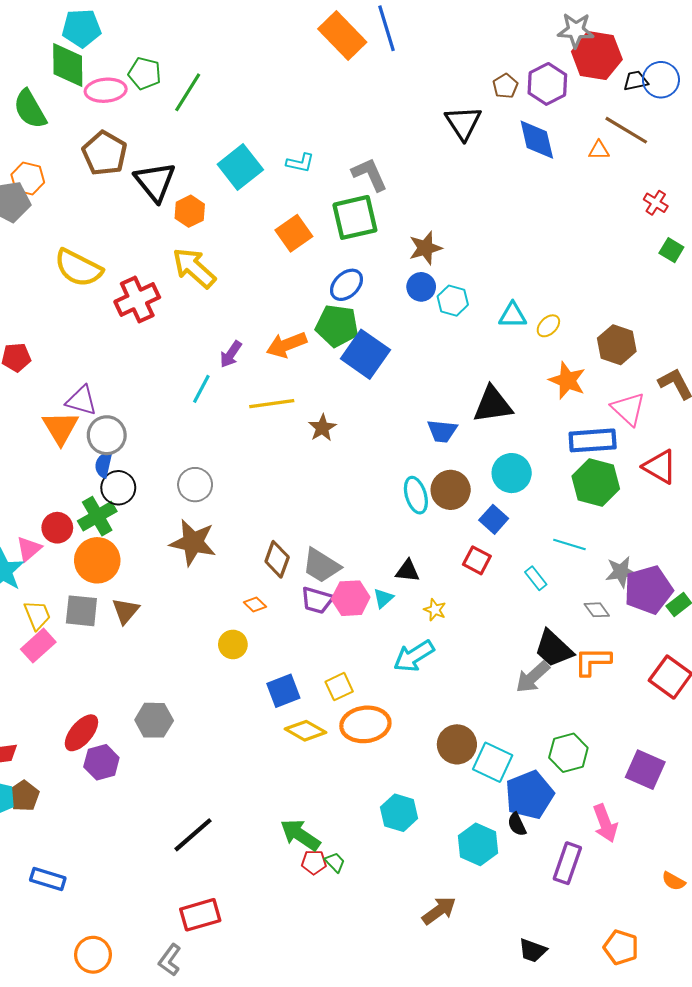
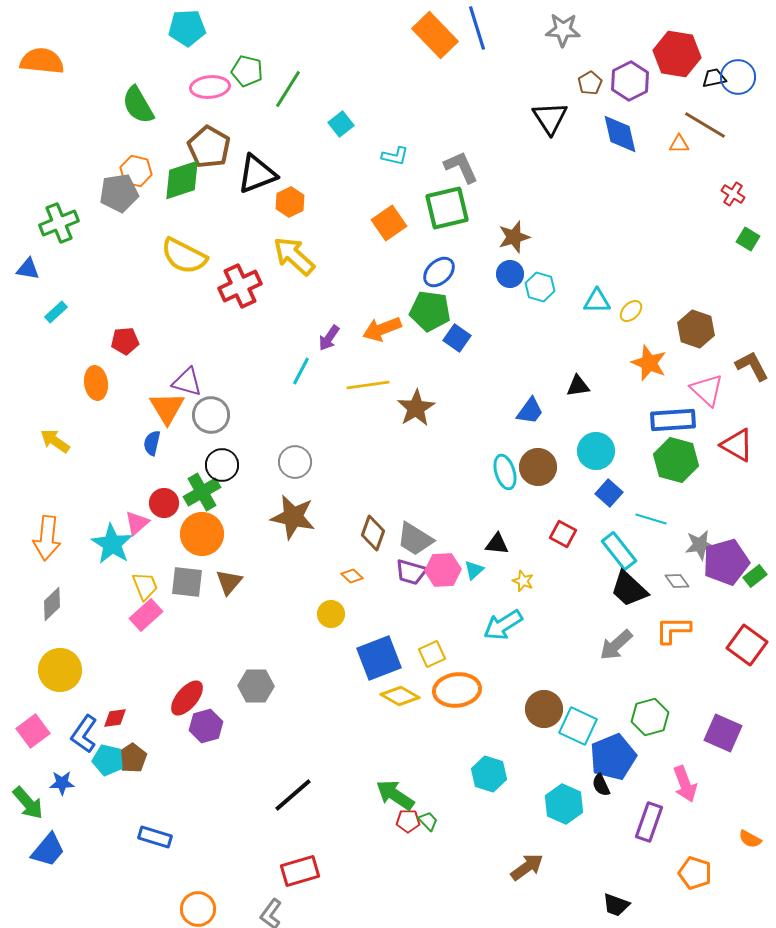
gray star: (576, 30) -> (563, 30), moved
green diamond: (68, 65) -> (182, 180), moved, turned 72
cyan square: (240, 167) -> (341, 124), moved, size x0.6
black triangle: (155, 182) -> (257, 174), turned 48
blue square: (365, 354) -> (457, 338), size x0.6
black triangle: (493, 405) -> (578, 386), size x0.6
brown star: (322, 428) -> (416, 408), size x1.4
blue trapezoid: (442, 431) -> (530, 411), turned -60
blue semicircle: (104, 465) -> (152, 443), moved
blue square: (494, 519) -> (609, 493), moved
cyan rectangle: (536, 578) -> (619, 551), size x1.6
black trapezoid: (554, 649) -> (629, 589), moved
blue square: (283, 691) -> (379, 658), size x1.4
orange pentagon: (621, 947) -> (695, 873), moved

